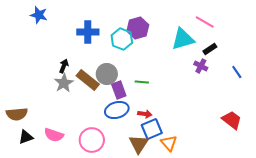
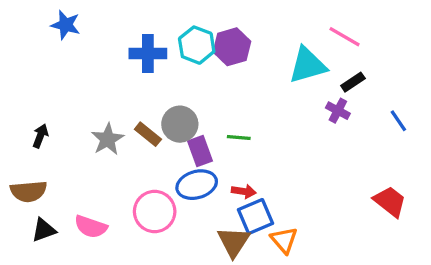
cyan hexagon: (122, 39) -> (197, 45), moved
black arrow: (64, 66) -> (40, 136), moved
brown rectangle: (88, 80) -> (148, 134), size x0.7
pink circle: (92, 140) -> (155, 212), moved

